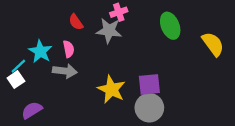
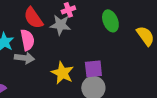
red semicircle: (76, 22) -> (33, 18), size x1.6
pink semicircle: (69, 49) -> (27, 40), size x1.5

